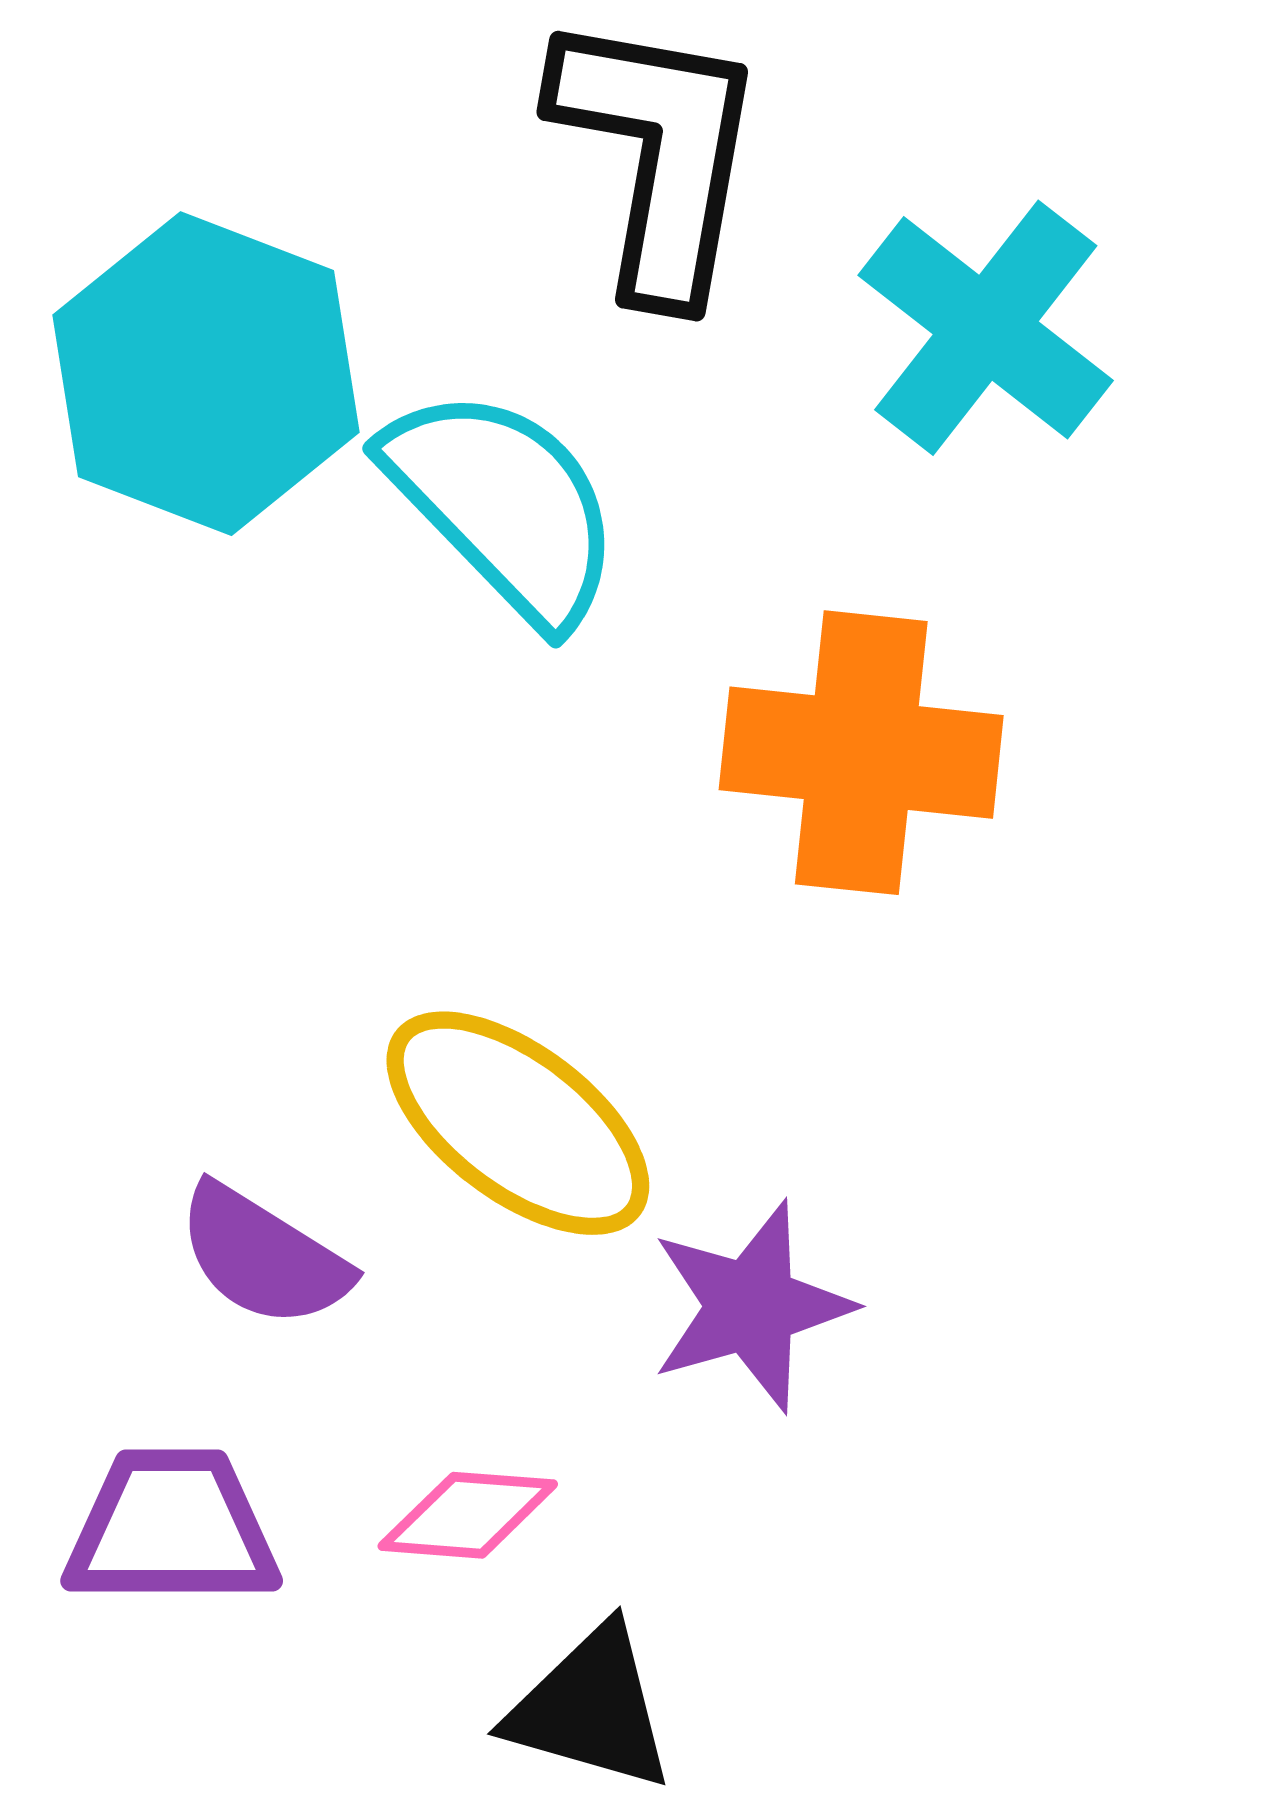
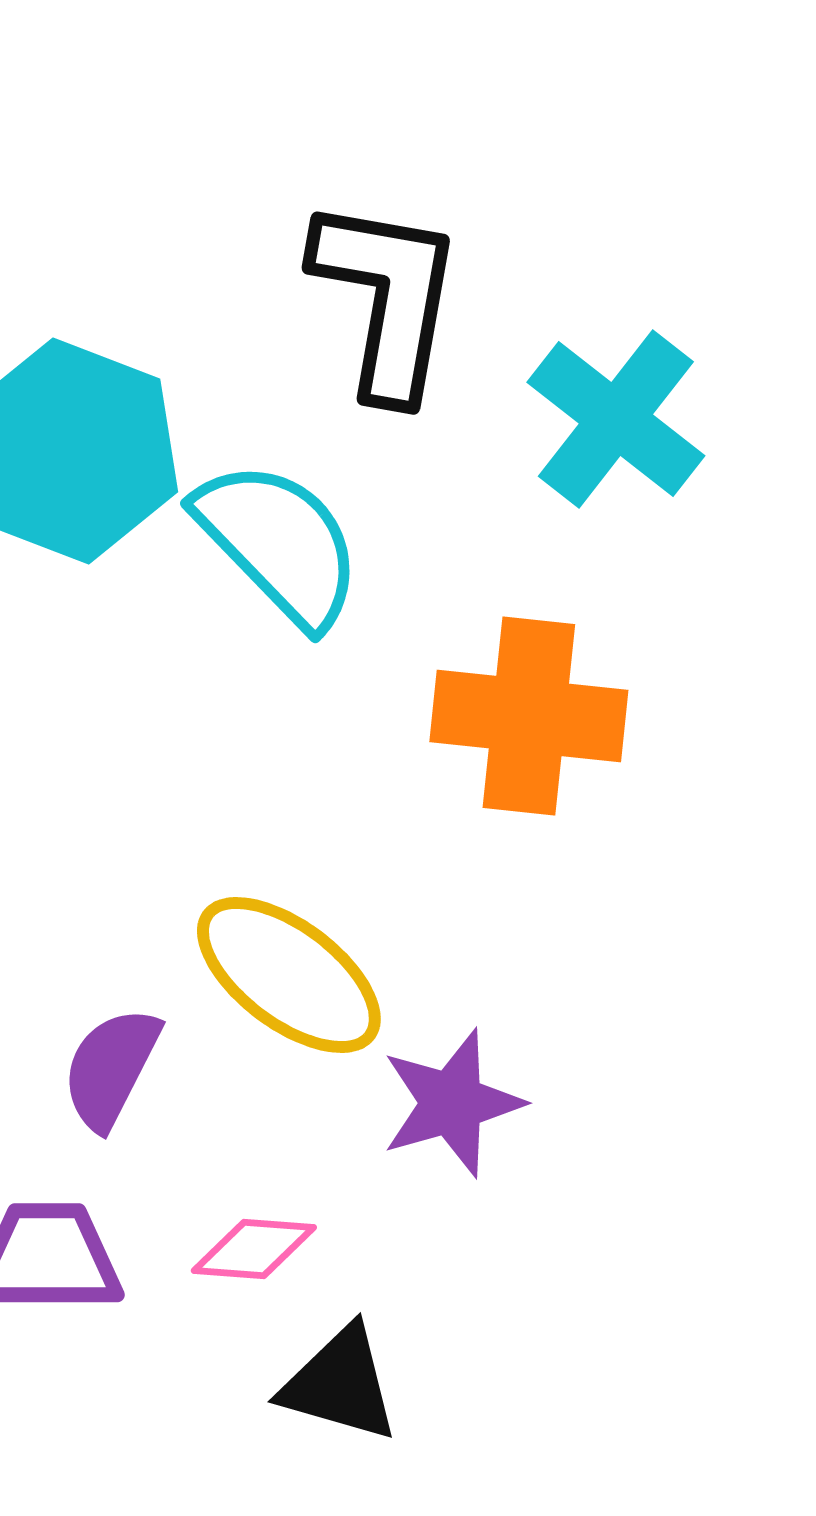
purple semicircle: (263, 1256) -> (111, 1068), turned 85

